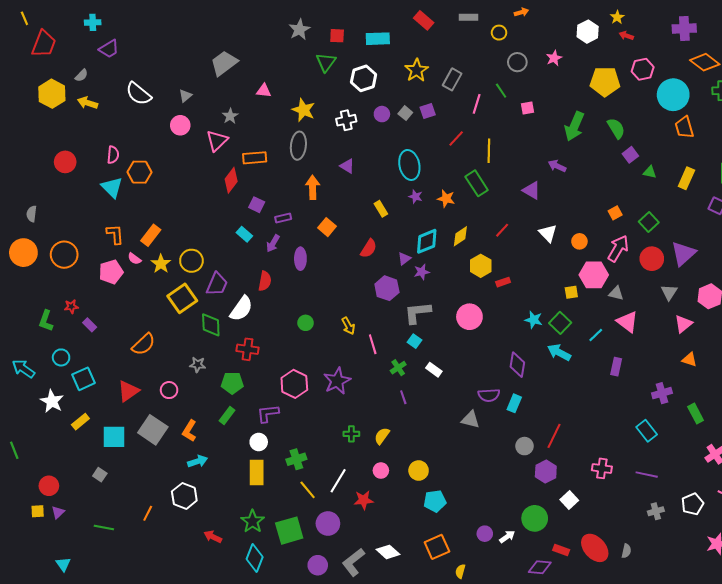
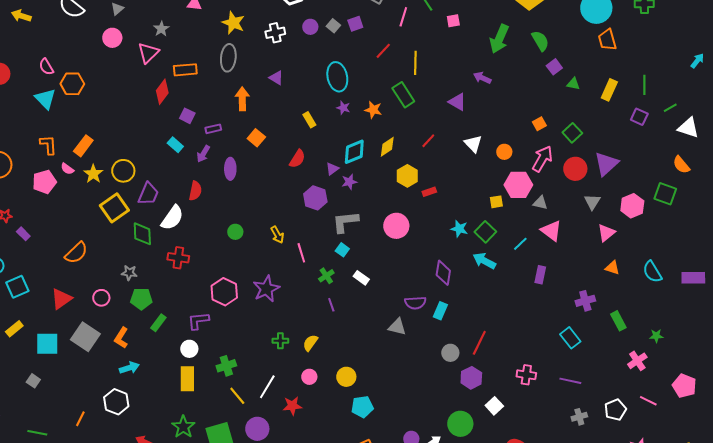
pink semicircle: (113, 155) -> (46, 67), turned 144
green pentagon: (232, 383) -> (141, 299), moved

